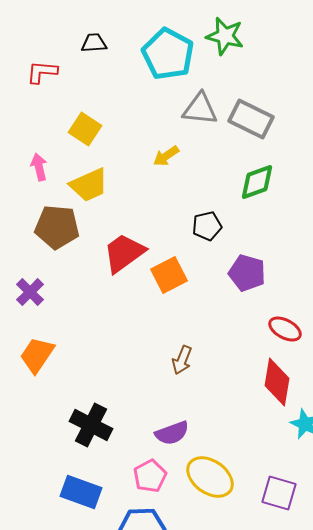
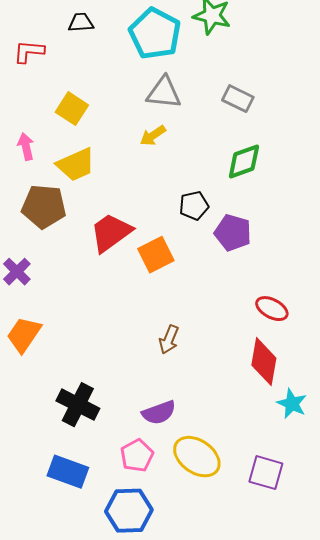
gray triangle: (200, 109) -> (164, 93), moved
gray rectangle: (251, 119) -> (238, 99), size x0.7
purple pentagon: (247, 273) -> (233, 233), moved

